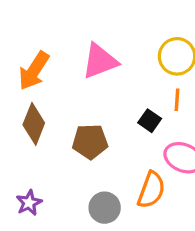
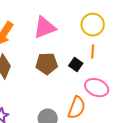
brown pentagon: (90, 142) -> (47, 64), moved

